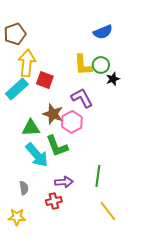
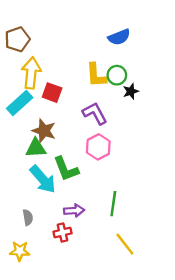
brown star: (53, 114) -> (44, 131), moved
pink hexagon: (72, 122) -> (98, 147), moved

